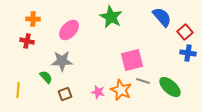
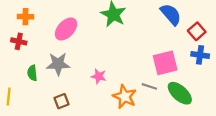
pink square: (132, 60) -> (165, 63), moved
green semicircle: (46, 77) -> (32, 73), moved, turned -144
pink star: (98, 92) -> (99, 76), moved

